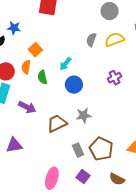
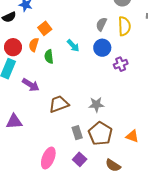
yellow semicircle: (114, 39) -> (124, 26), turned 102
cyan arrow: (65, 64) -> (73, 46), turned -88
blue circle: (74, 85) -> (102, 48), moved
gray star: (84, 115) -> (96, 105), moved

